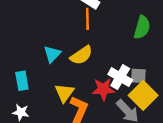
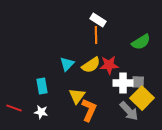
green semicircle: (142, 27) -> (141, 42), turned 42
white cross: (120, 77) -> (123, 83), turned -30
red star: (103, 89) -> (109, 65), moved

